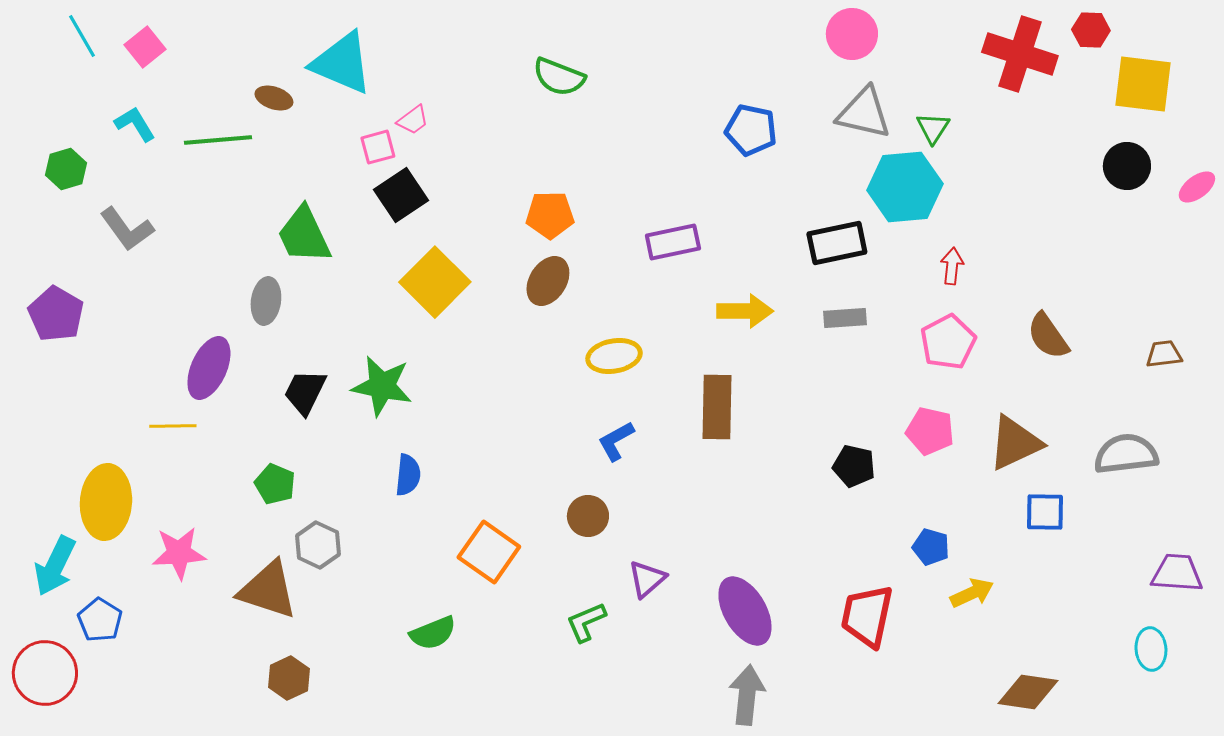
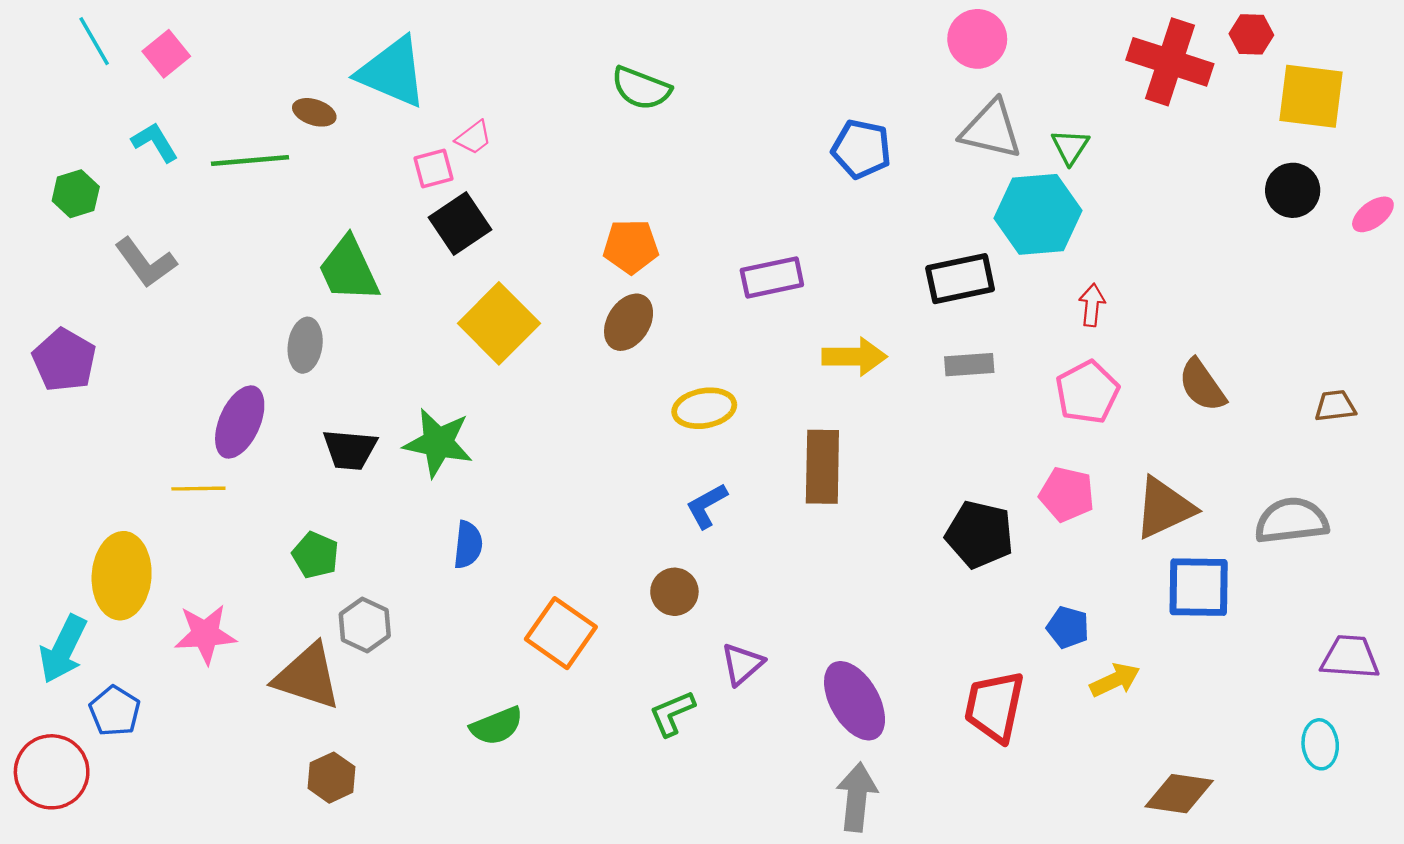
black trapezoid: (305, 392) -> (350, 450), turned -111
black pentagon: (854, 466) -> (980, 534), size x1.4
blue square: (1045, 512) -> (1199, 587), size x1.4

